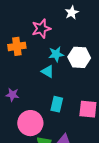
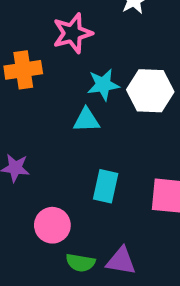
cyan triangle: (48, 71) -> (86, 120), turned -32
pink circle: (30, 123) -> (52, 225), size x0.7

